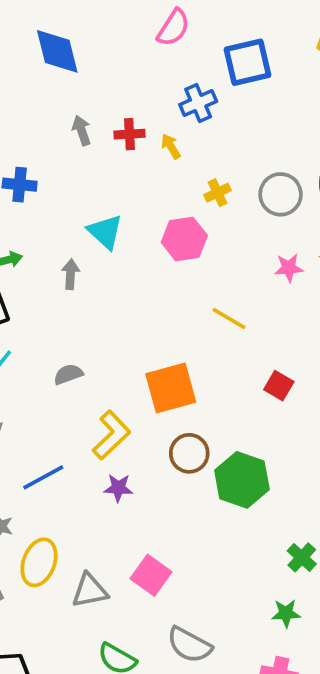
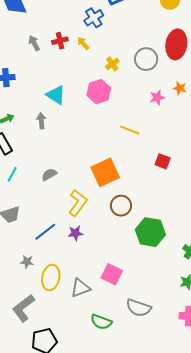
green hexagon: (242, 480) -> (150, 232), moved
purple star: (118, 488) -> (75, 233), moved

